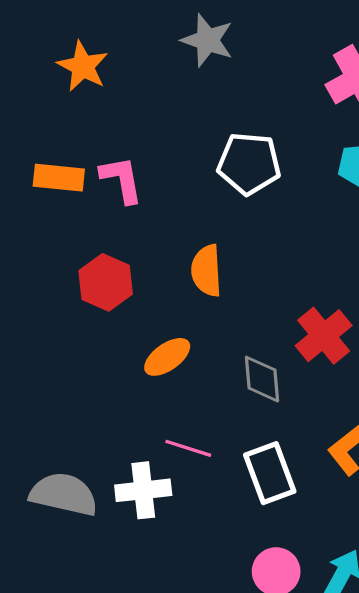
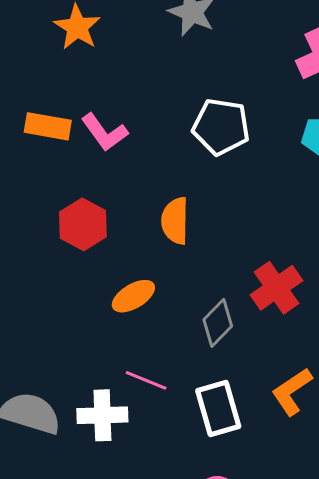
pink L-shape: (122, 179) -> (104, 132), turned 150
gray diamond: (262, 379) -> (218, 323), turned 45

